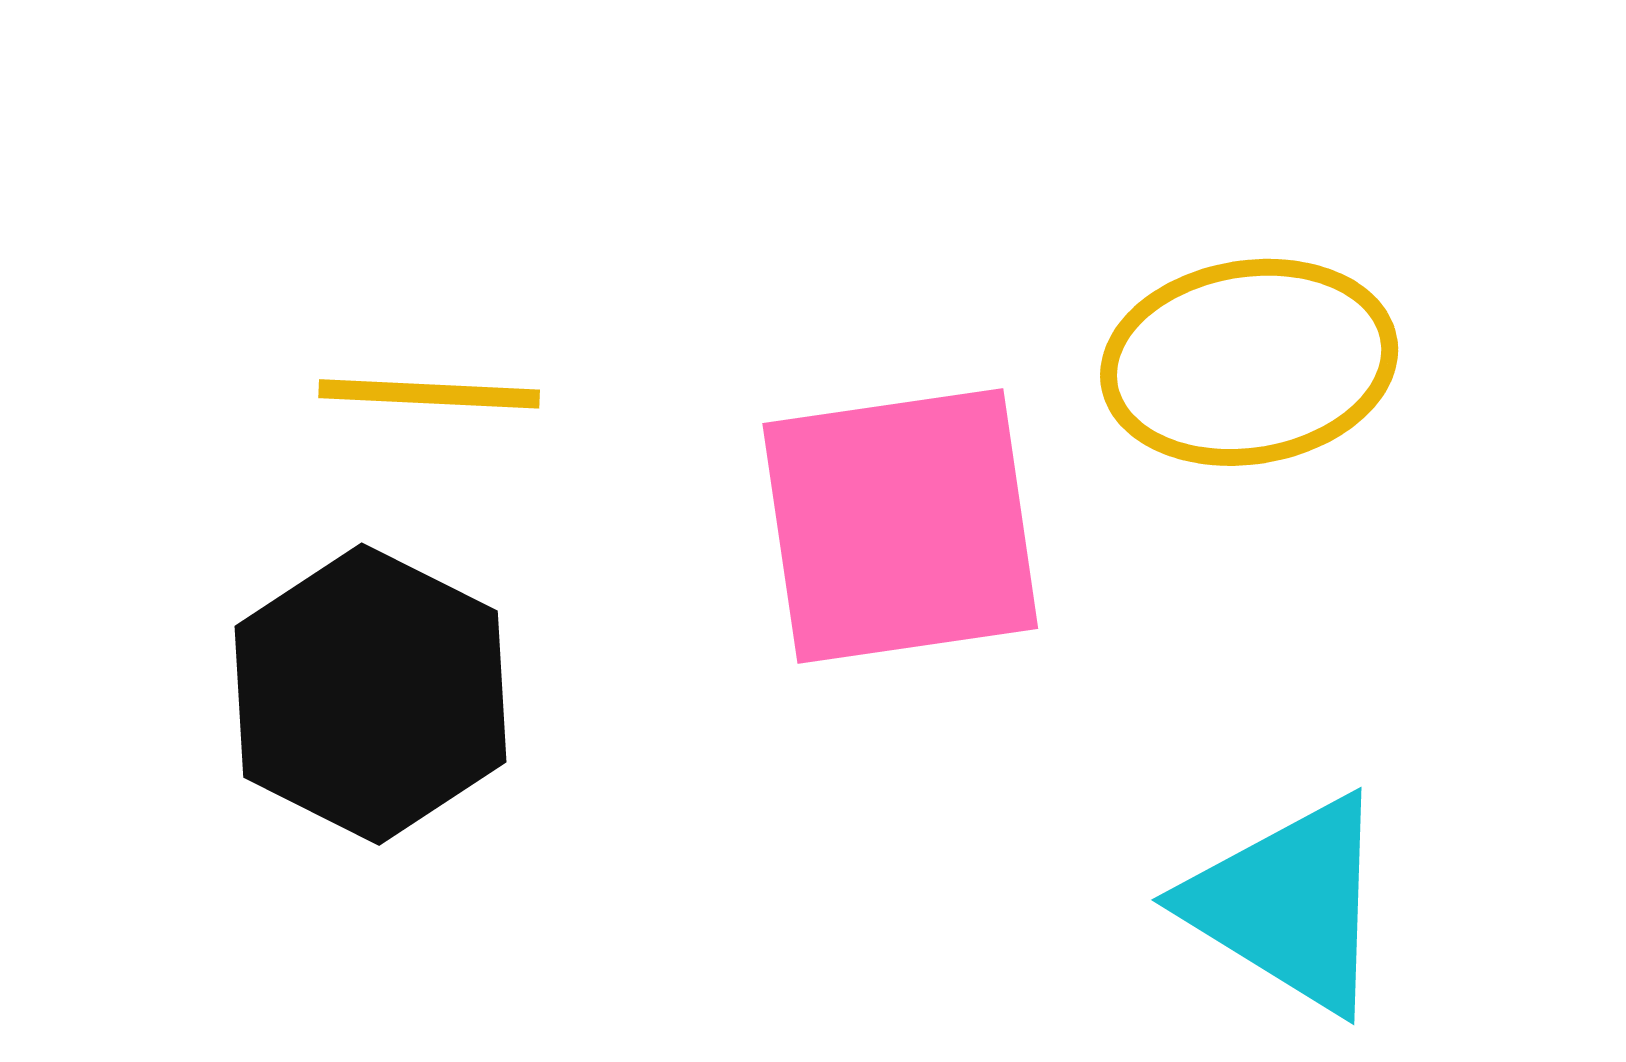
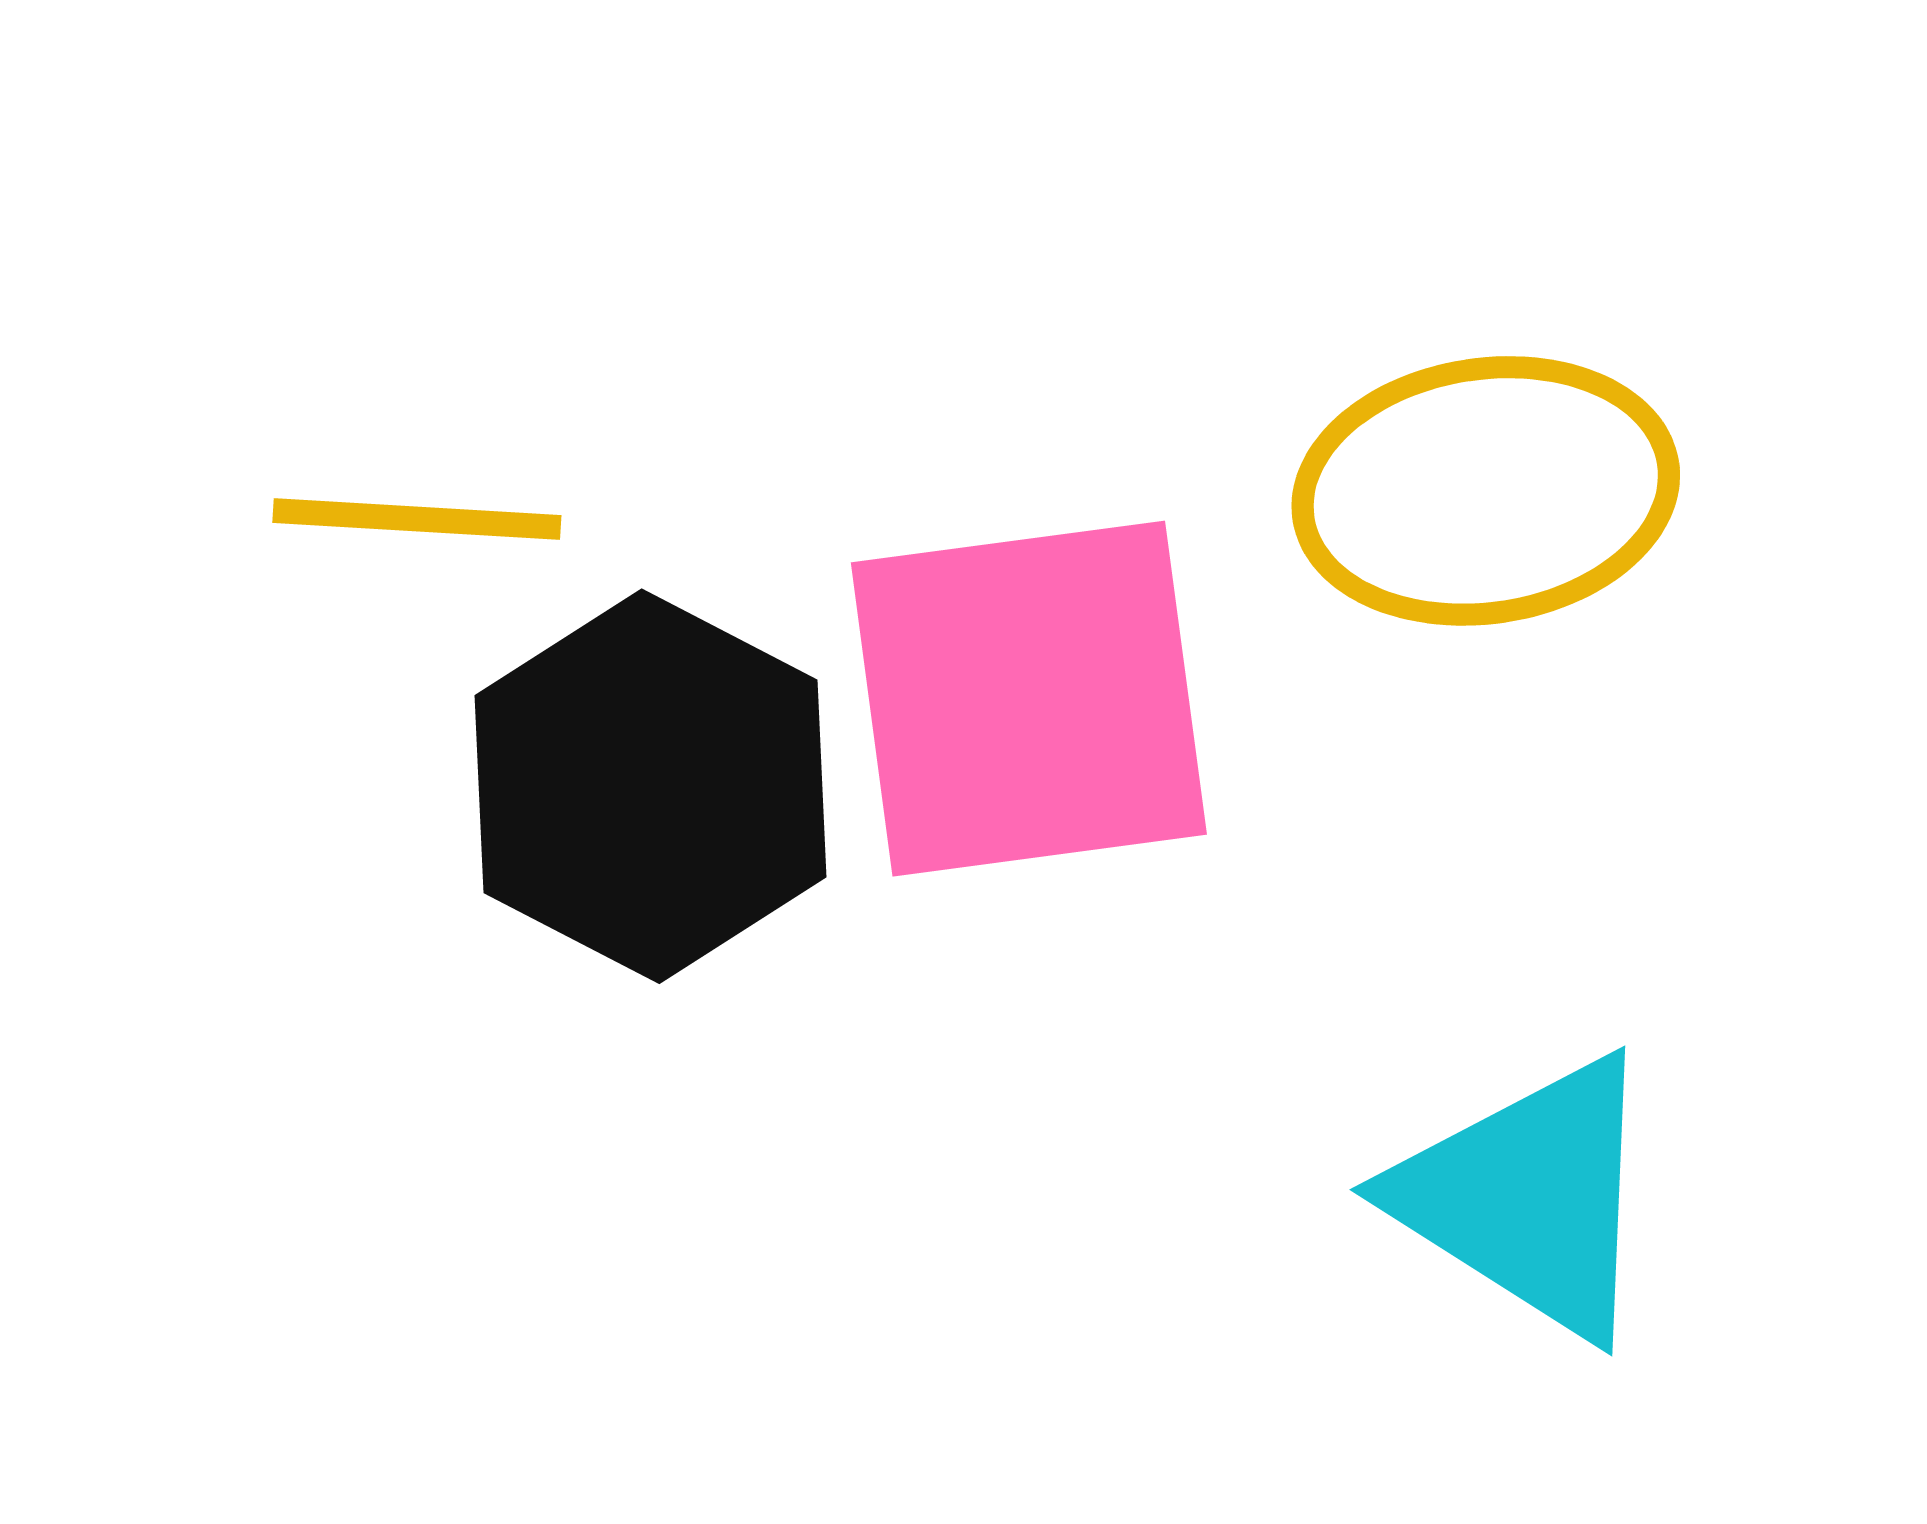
black hexagon: (370, 694) -> (651, 786), moved

